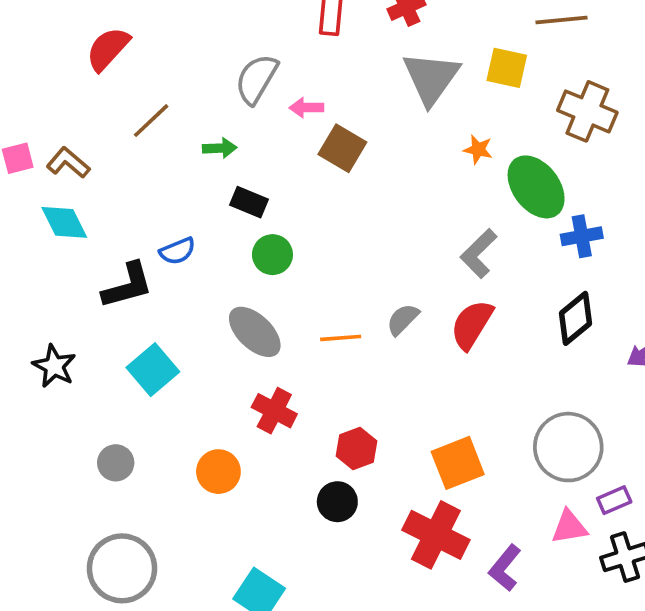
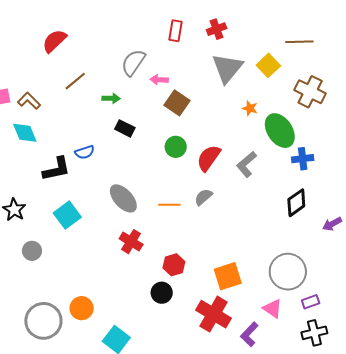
yellow square: (507, 68) -> (268, 65), turned 30
green circle: (272, 255) -> (176, 147), moved
red semicircle: (472, 325) -> (209, 158), moved
gray circle: (116, 463) -> (32, 251), moved
orange circle: (218, 472) -> (82, 308), moved
pink triangle: (569, 527) -> (273, 308), moved, turned 40

